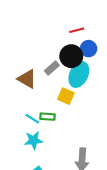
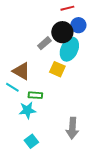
brown triangle: (27, 79) -> (21, 71), moved
green rectangle: (48, 117) -> (35, 95), moved
cyan line: (32, 119) -> (12, 87), moved

